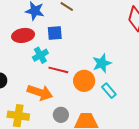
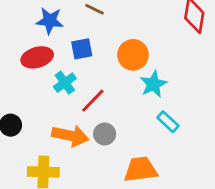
red line: (58, 70) -> (93, 101), turned -54
orange circle: (84, 81) -> (133, 55), moved
gray circle: (61, 115) -> (105, 134), moved

